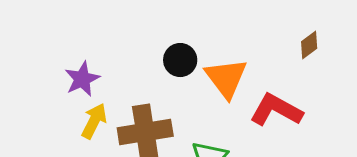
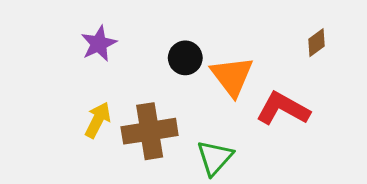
purple star: (82, 79) -> (99, 44), moved

